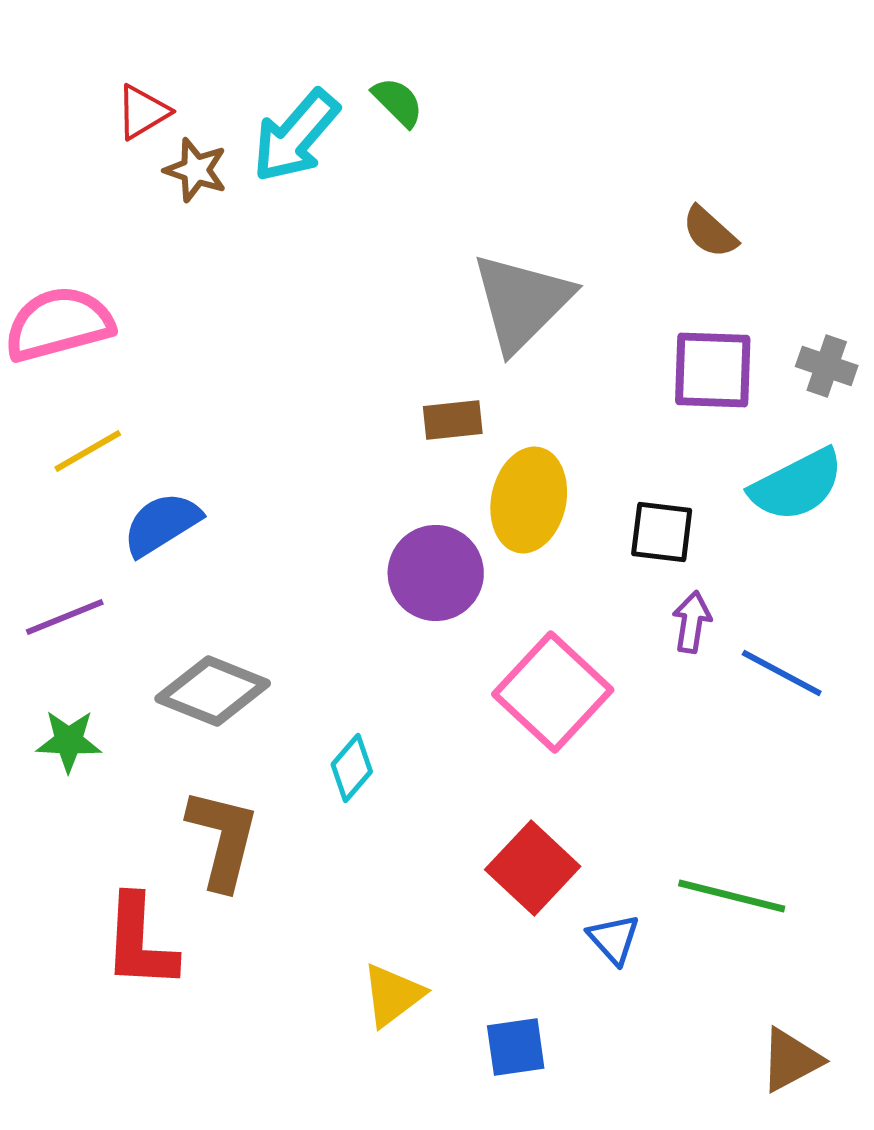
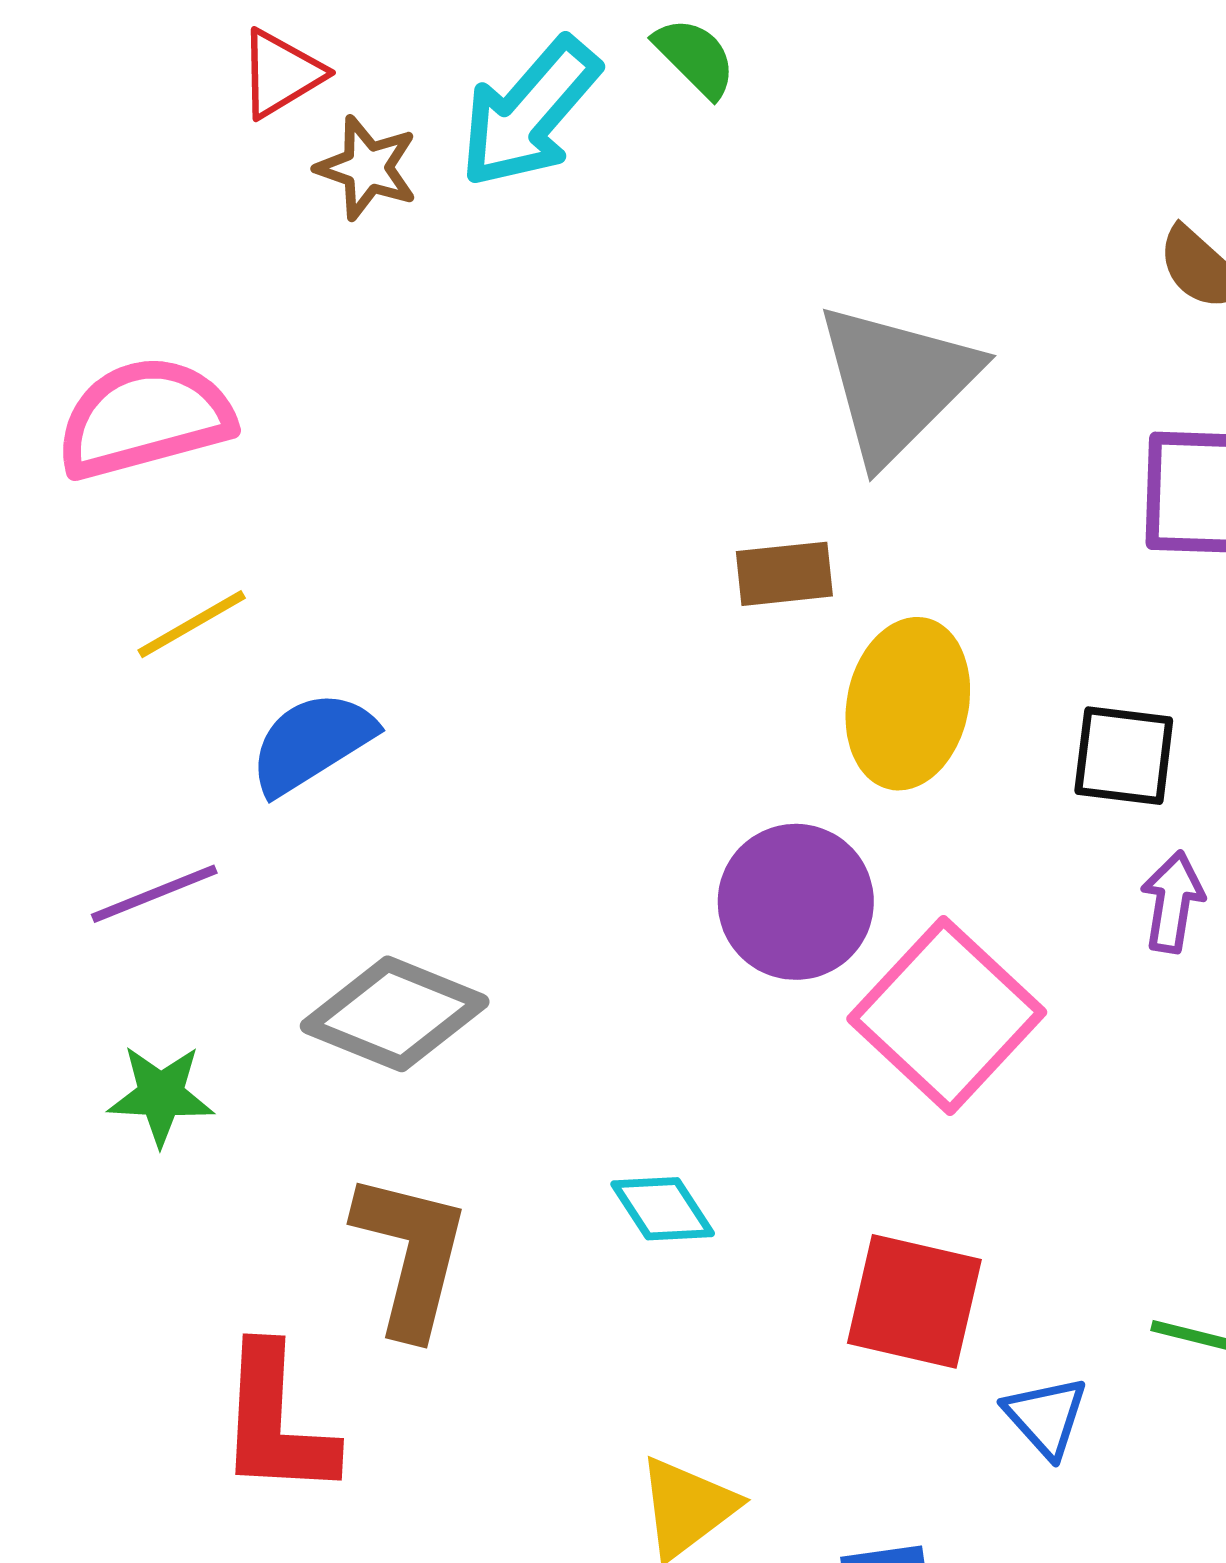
purple circle: (436, 573) -> (796, 902), moved
cyan diamond: (352, 768) -> (663, 1209), moved, turned -74
red square: (533, 868) -> (914, 1301), turned -30

